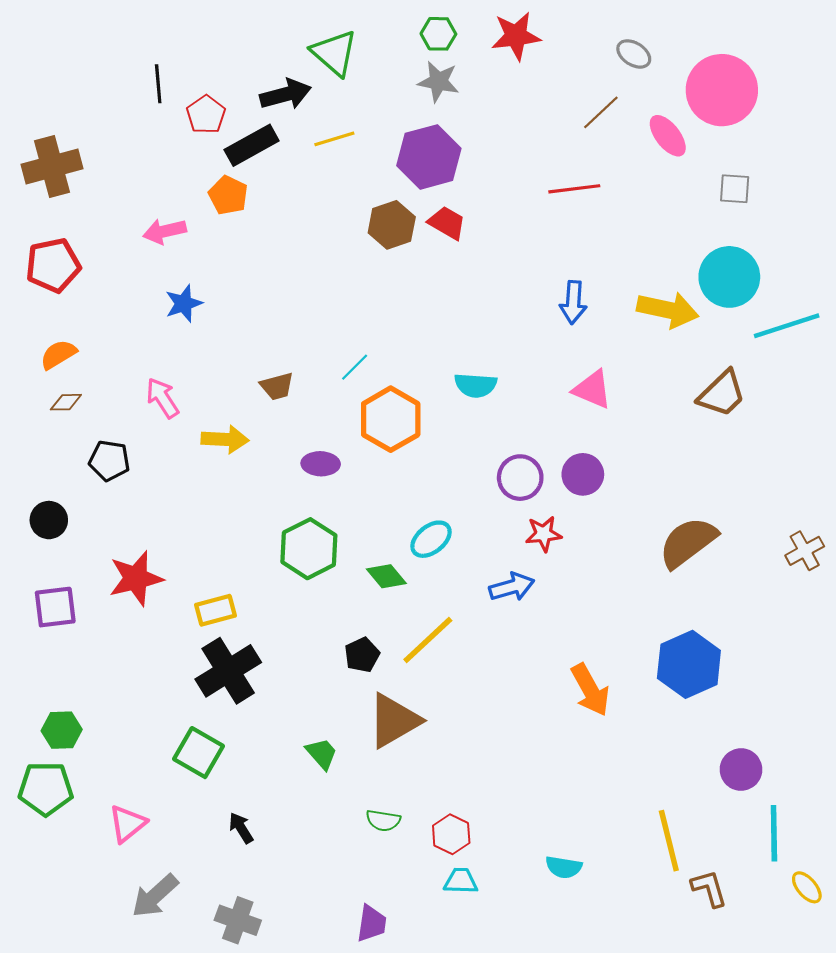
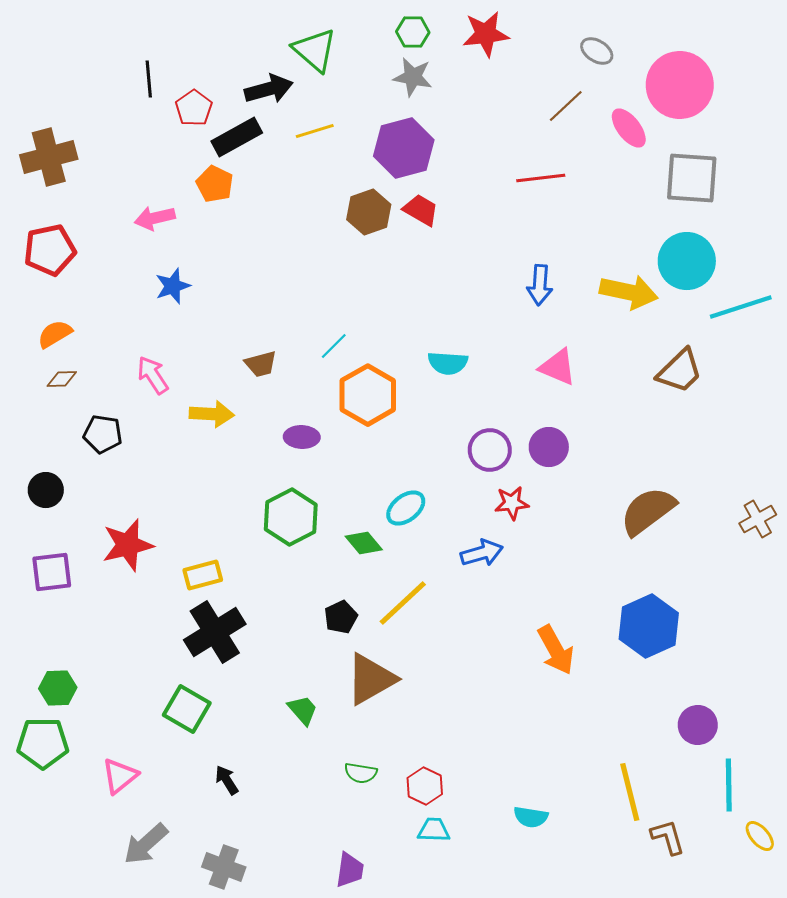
gray square: (735, 189) -> (692, 178), size x1.8

